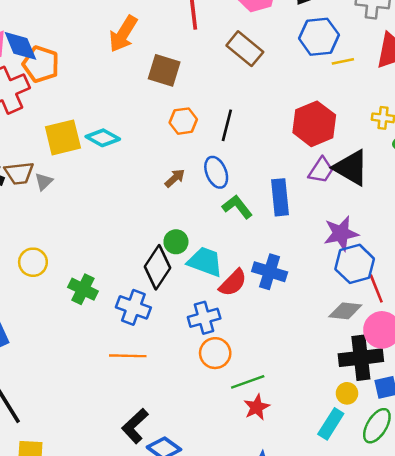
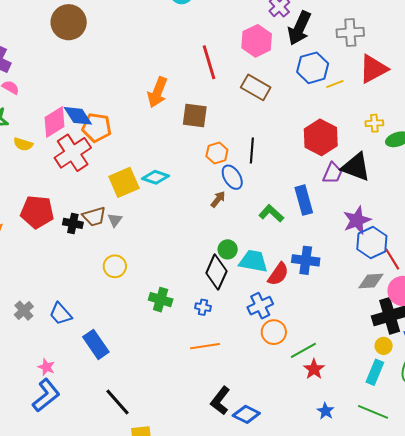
blue ellipse: (216, 172) -> (232, 177), moved
yellow circle: (33, 262) -> (115, 266), moved
blue cross: (133, 307) -> (203, 307), size x0.6

